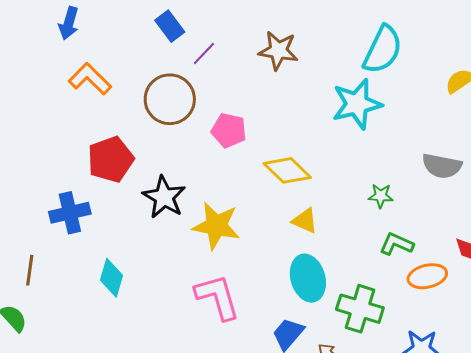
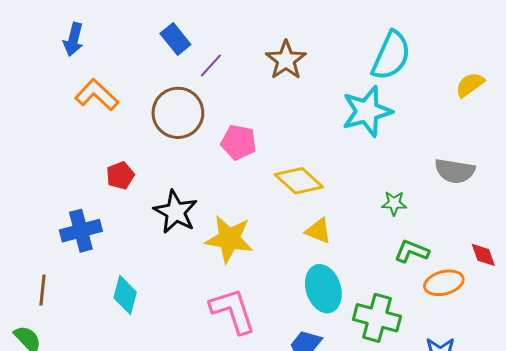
brown star: (278, 51) -> (286, 60), turned 30
red pentagon: (111, 159) -> (120, 175), size x0.6

